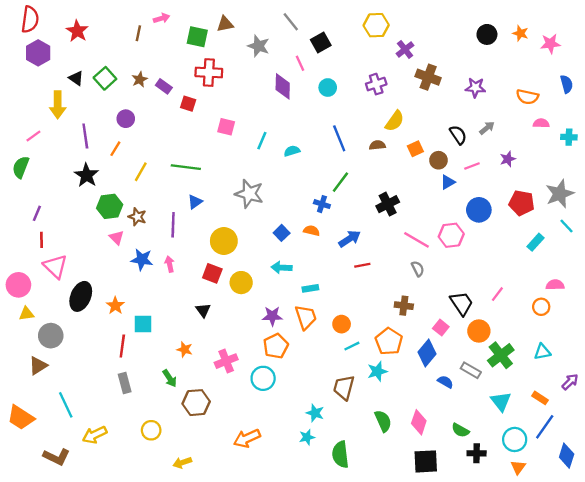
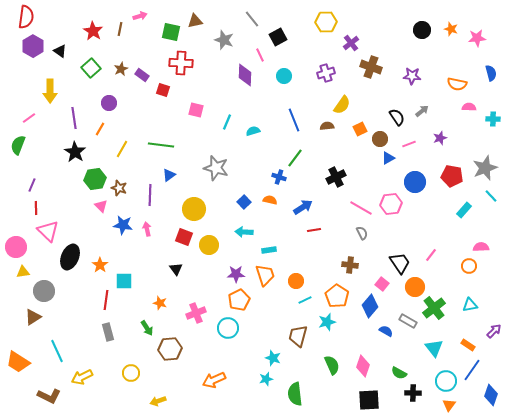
red star: (77, 31) -> (93, 31), moved
black triangle: (76, 78) -> (60, 51), moved

